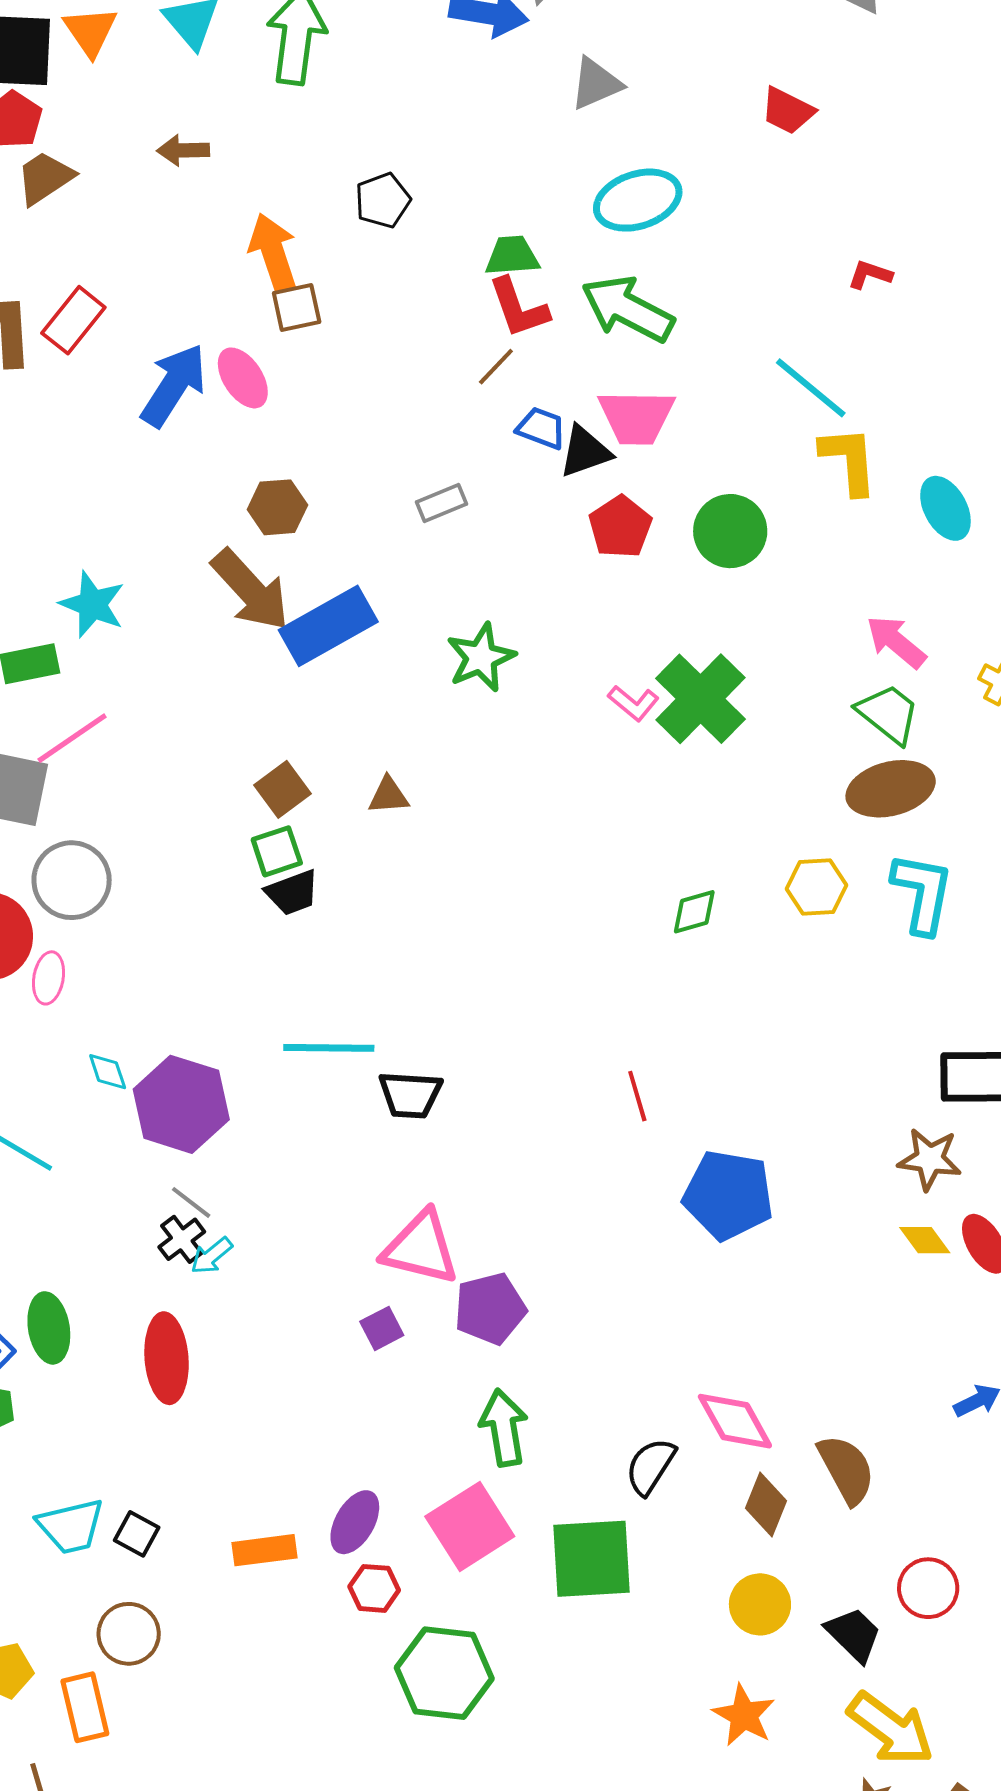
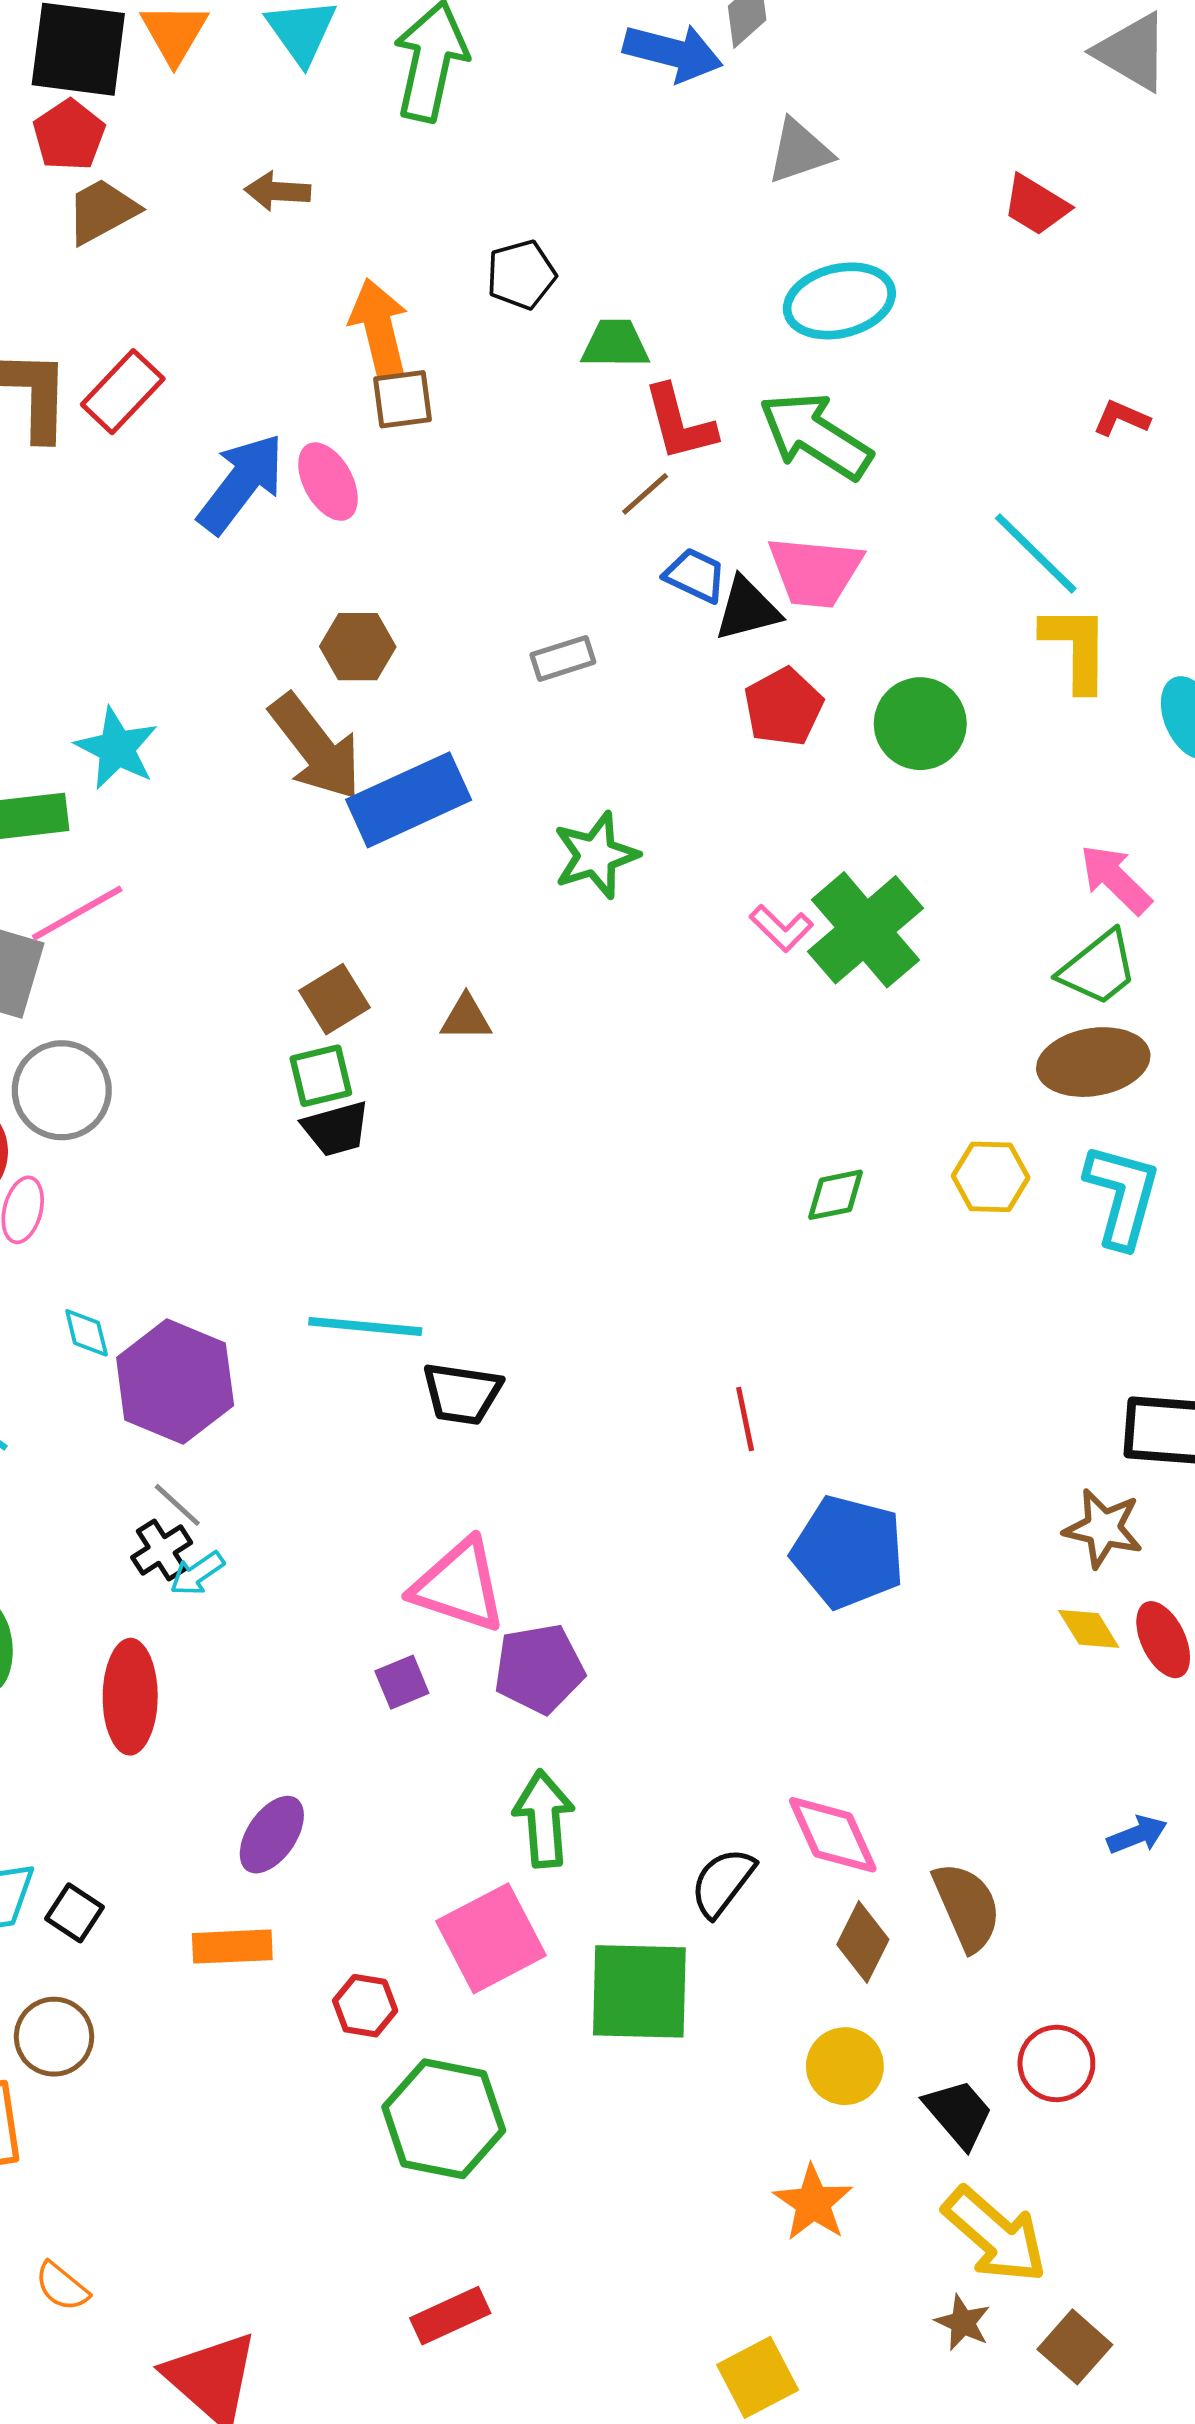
green trapezoid: (512, 256) -> (615, 344), moved
green trapezoid: (888, 714) -> (1098, 968), turned 98
purple ellipse: (355, 1522) -> (272, 1835), moved

